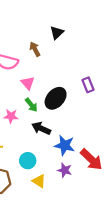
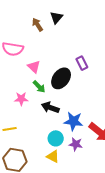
brown arrow: (35, 49) -> (37, 25), moved
purple rectangle: (88, 85) -> (82, 63), moved
cyan circle: (28, 161) -> (56, 138), moved

